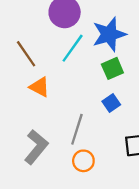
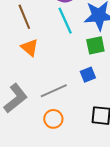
cyan line: (73, 48) -> (65, 21), turned -72
gray line: (77, 129) -> (54, 91), turned 36

